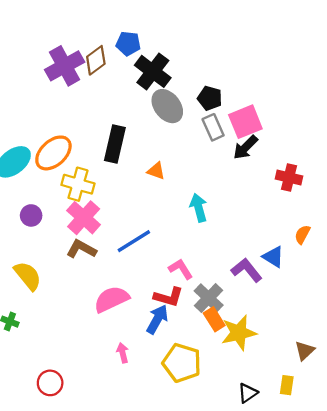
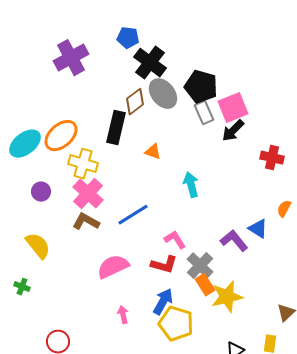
brown diamond: (96, 60) -> (135, 102), moved
black pentagon: (210, 98) -> (201, 87), size x1.5
blue arrow: (157, 319) -> (163, 302), moved

